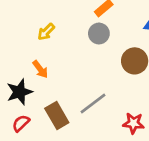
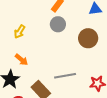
gray line: (93, 104) -> (65, 76), turned 40

